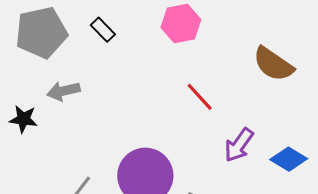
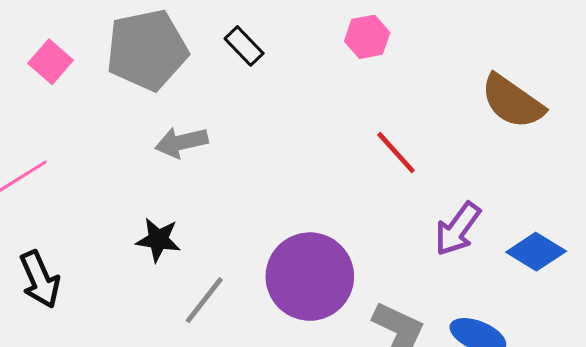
pink hexagon: (181, 24) -> (367, 37), size x0.7
black star: (23, 119) -> (158, 240), moved

